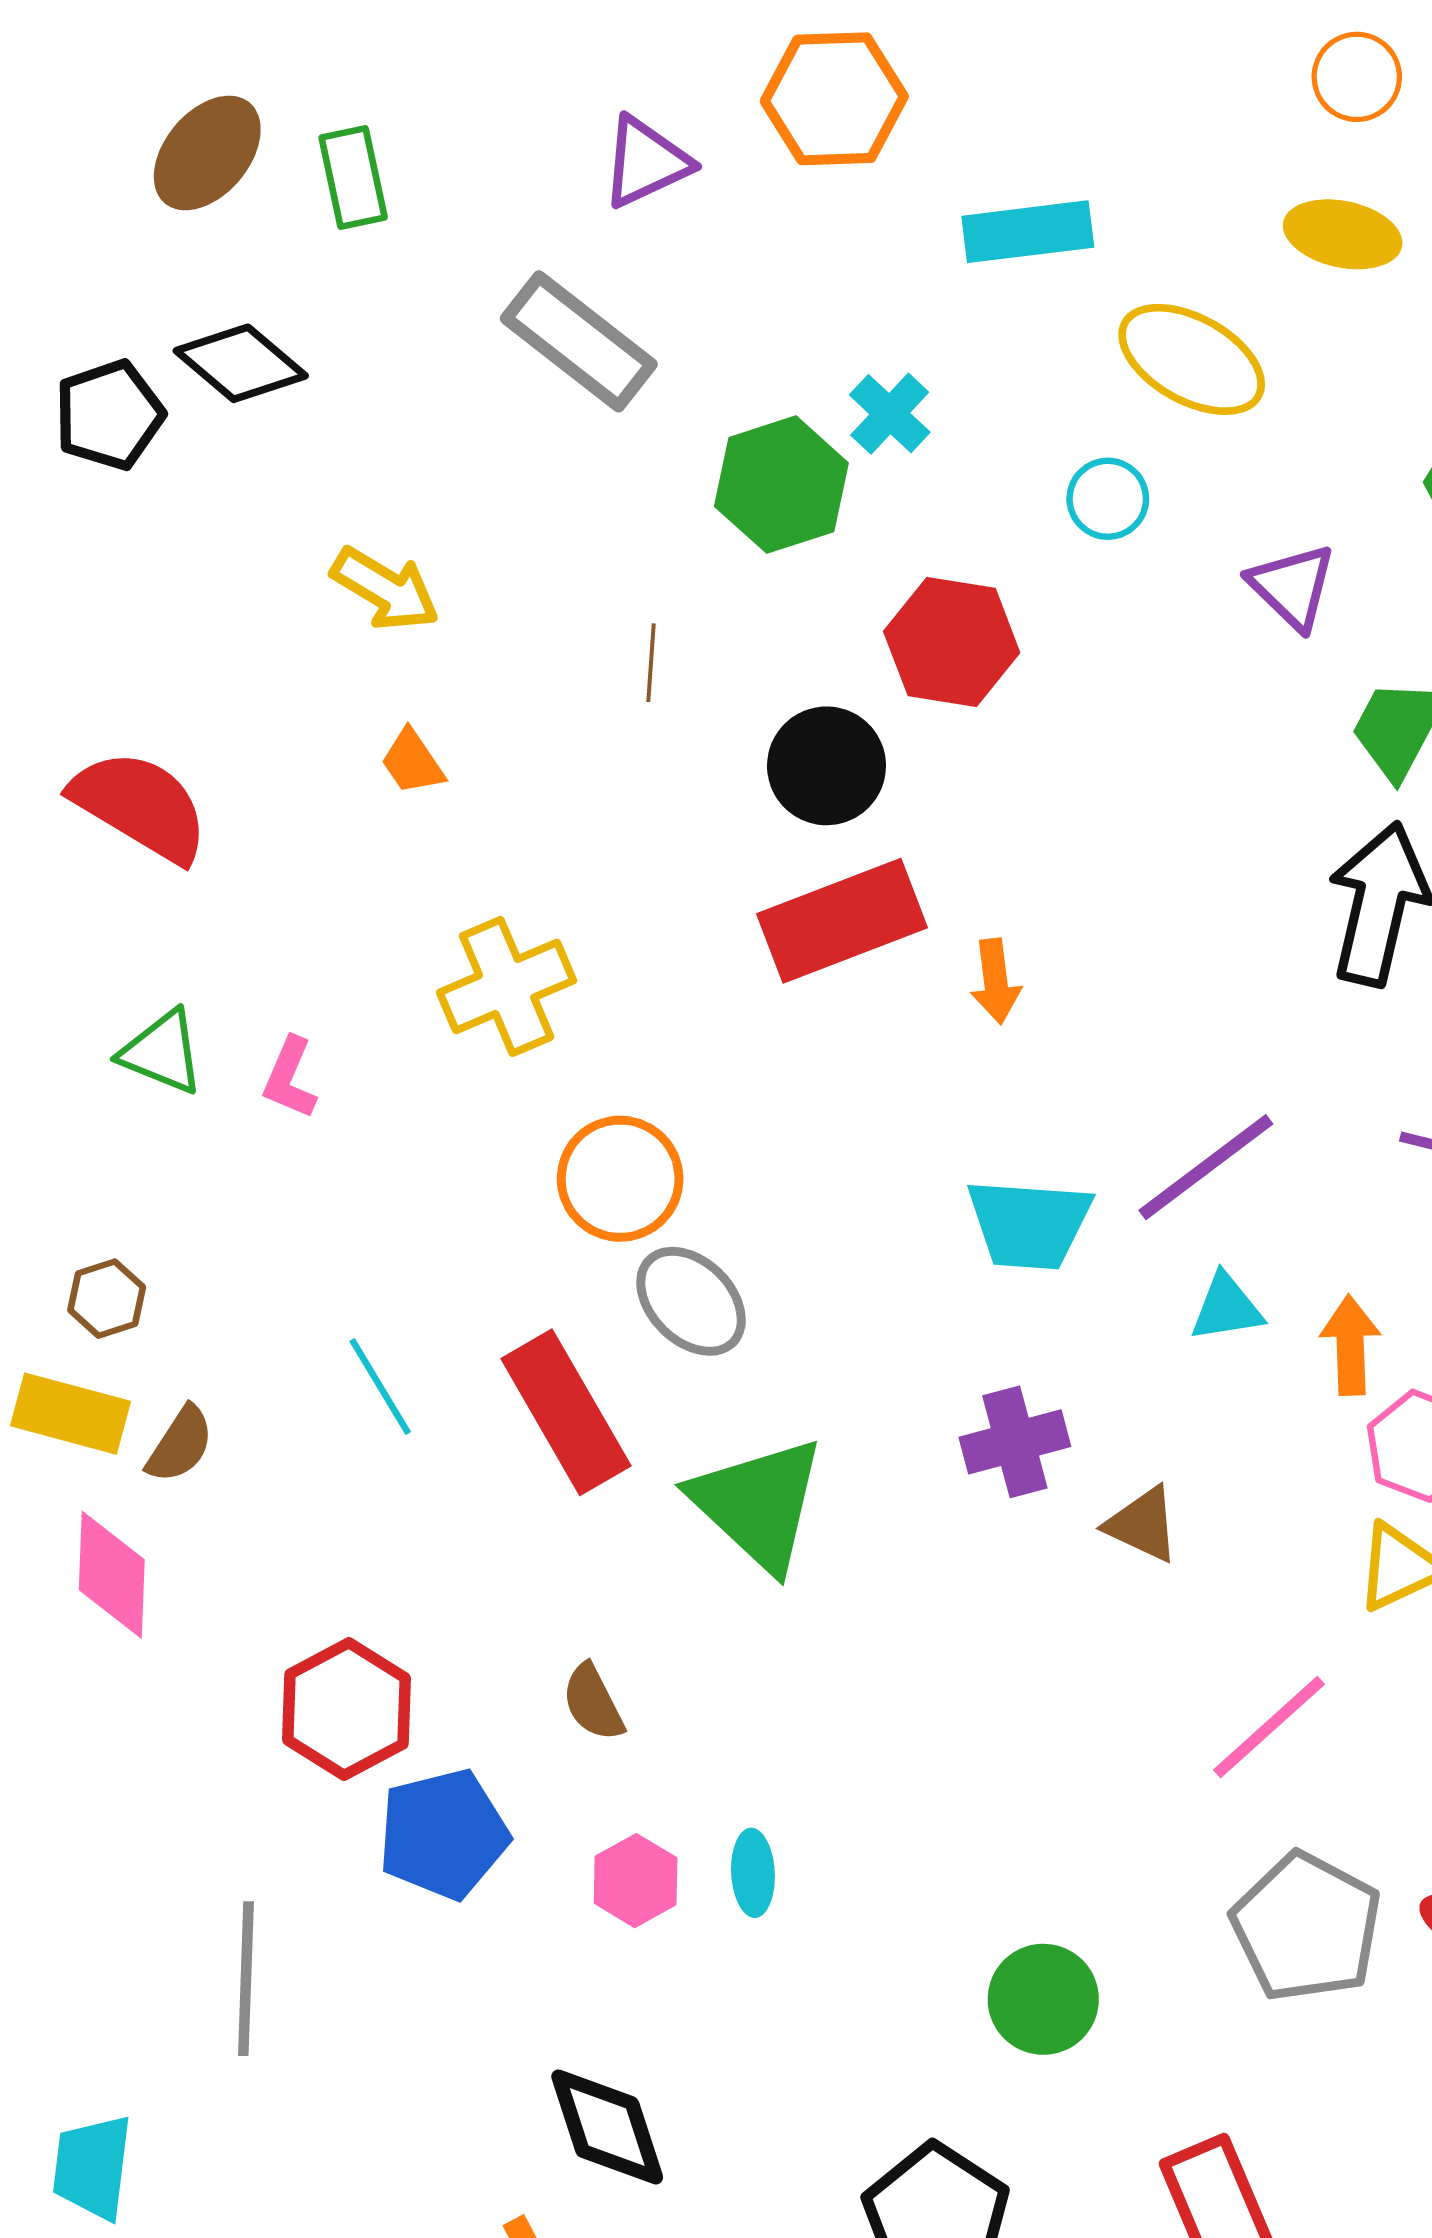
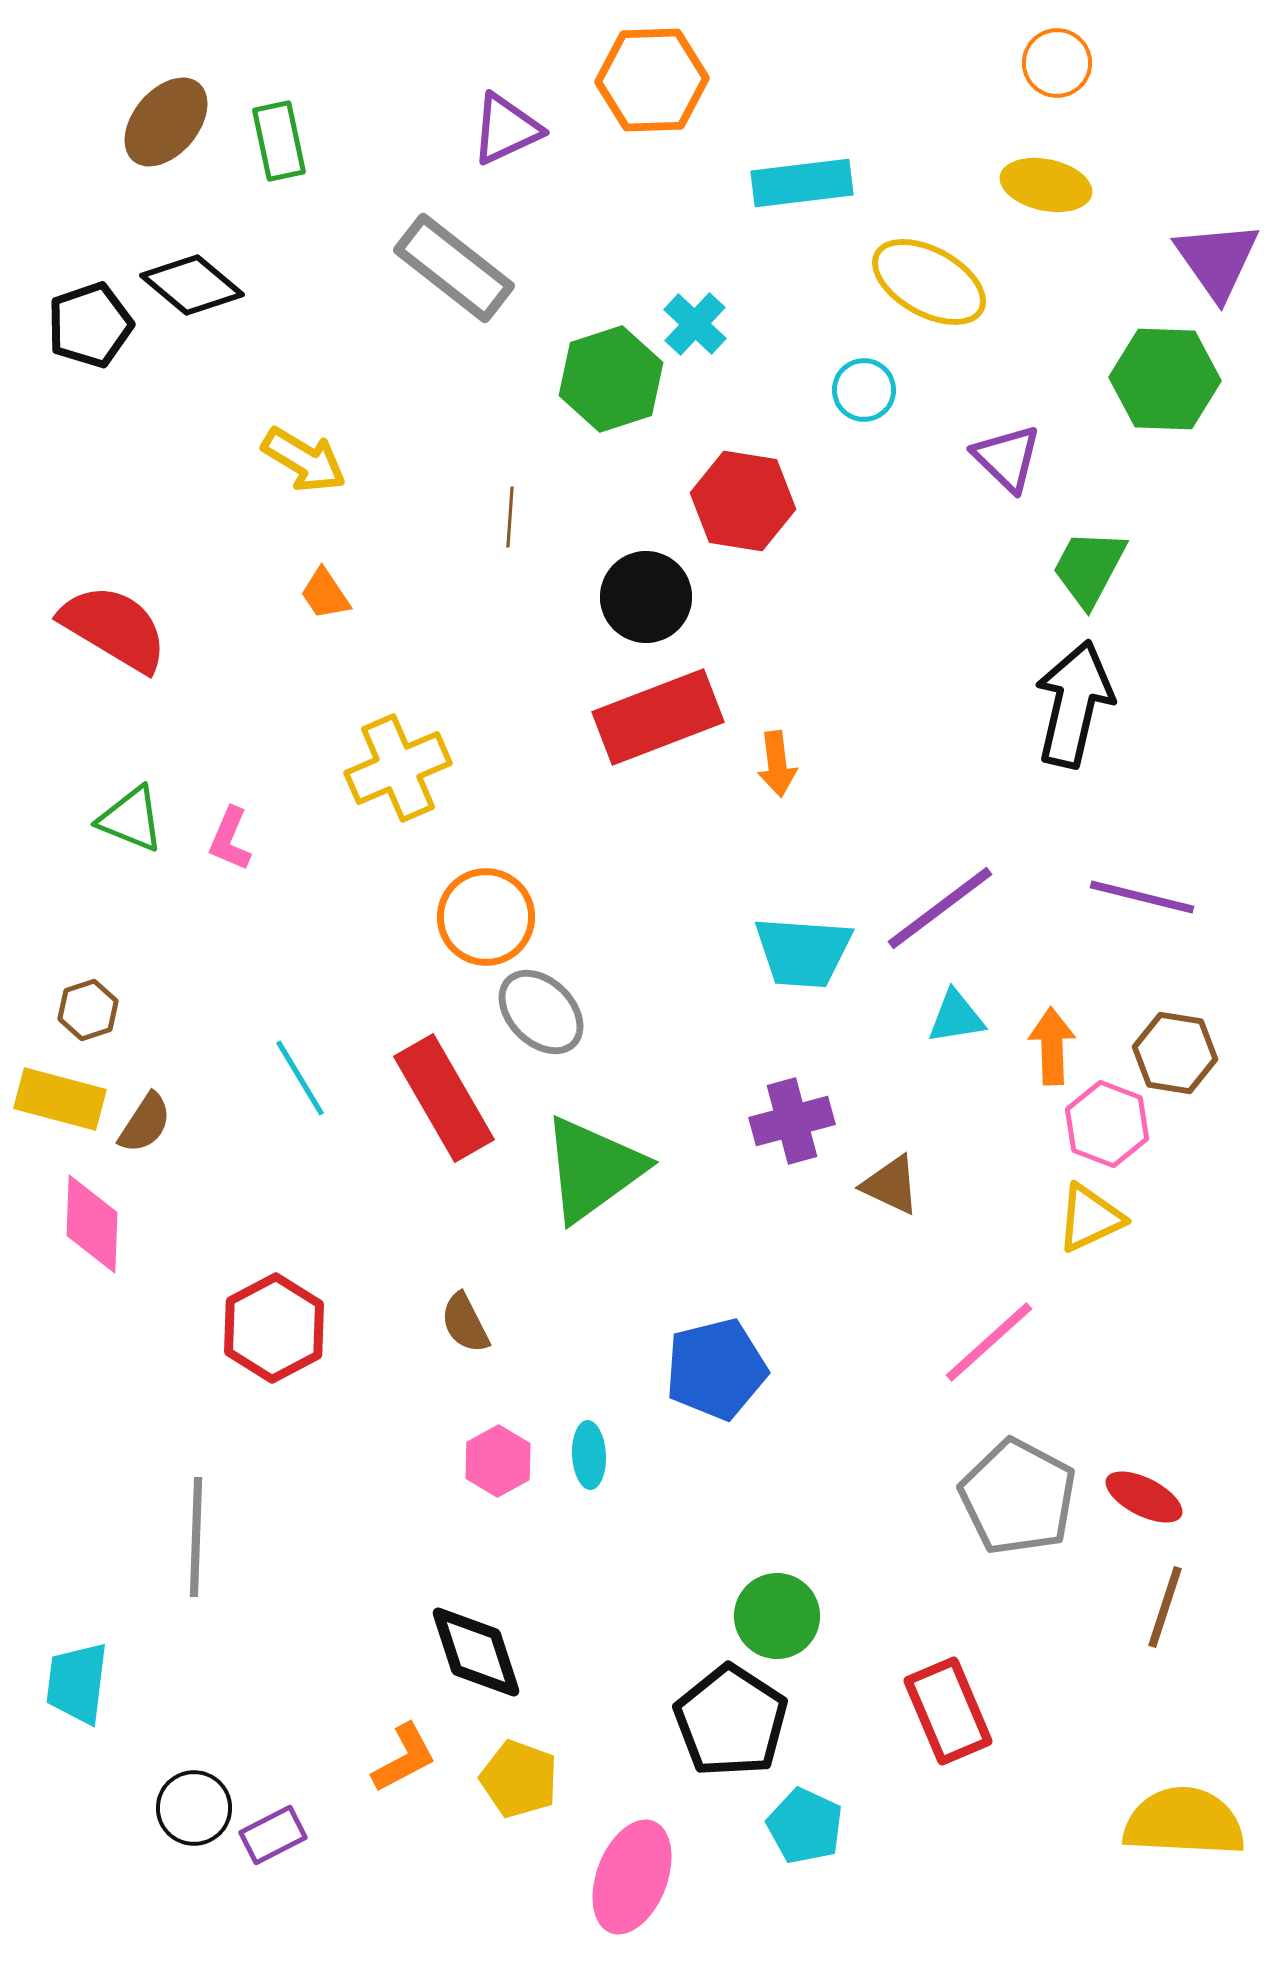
green triangle: (758, 1504) -> (593, 1169), turned 41
blue pentagon: (443, 1834) -> (716, 1369), moved
green circle: (1043, 1999) -> (777, 1616), moved

